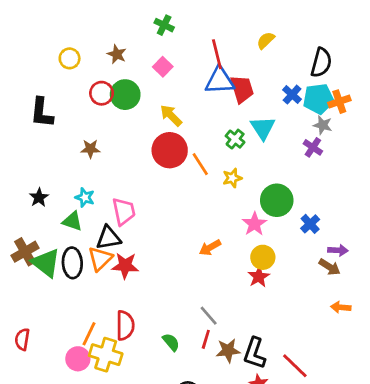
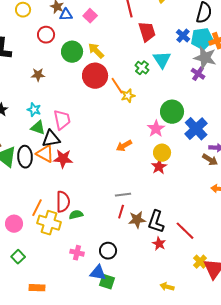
blue triangle: (220, 81) -> (66, 15), moved, size x0.6
green circle: (125, 95) -> (72, 52), moved
gray star: (323, 125) -> (205, 58), size x1.6
yellow star: (232, 178) -> (128, 96), moved
green triangle: (72, 221) -> (38, 128), moved
blue cross: (310, 224) -> (196, 129), size x1.6
orange triangle: (100, 259) -> (45, 154), turned -48
gray line: (209, 316) -> (123, 195), turned -56
green semicircle: (171, 342) -> (76, 215), moved, turned -64
pink circle: (78, 359) -> (14, 224), moved

